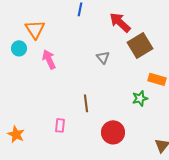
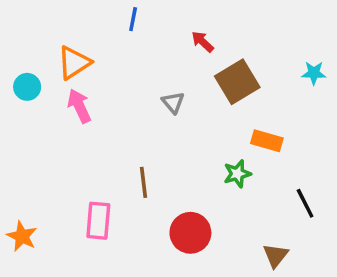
red arrow: (120, 22) -> (203, 42), size x0.6
orange triangle: (35, 29) -> (74, 63), moved, turned 30
pink rectangle: (60, 125) -> (98, 221), size x1.5

